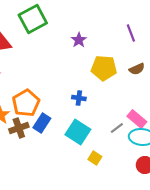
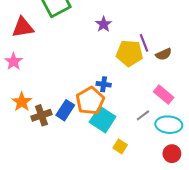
purple line: (131, 33) -> (144, 43), moved
orange pentagon: (26, 103) -> (90, 101), moved
pink rectangle: (137, 119) -> (164, 95), moved

